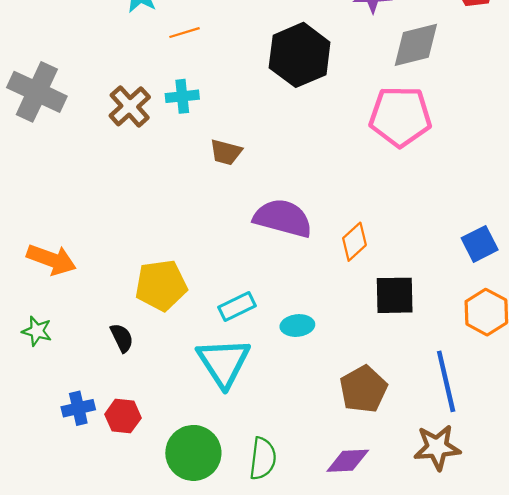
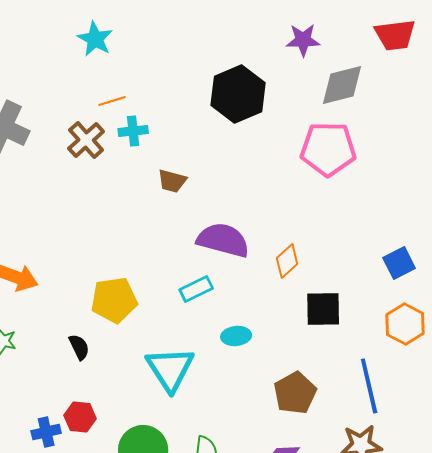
orange line: (184, 33) -> (112, 101), moved
cyan rectangle: (237, 307) -> (196, 289), moved
blue cross: (78, 408) -> (46, 432), moved

